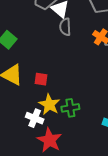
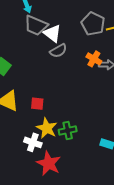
gray semicircle: (65, 27) -> (58, 51), turned -114

